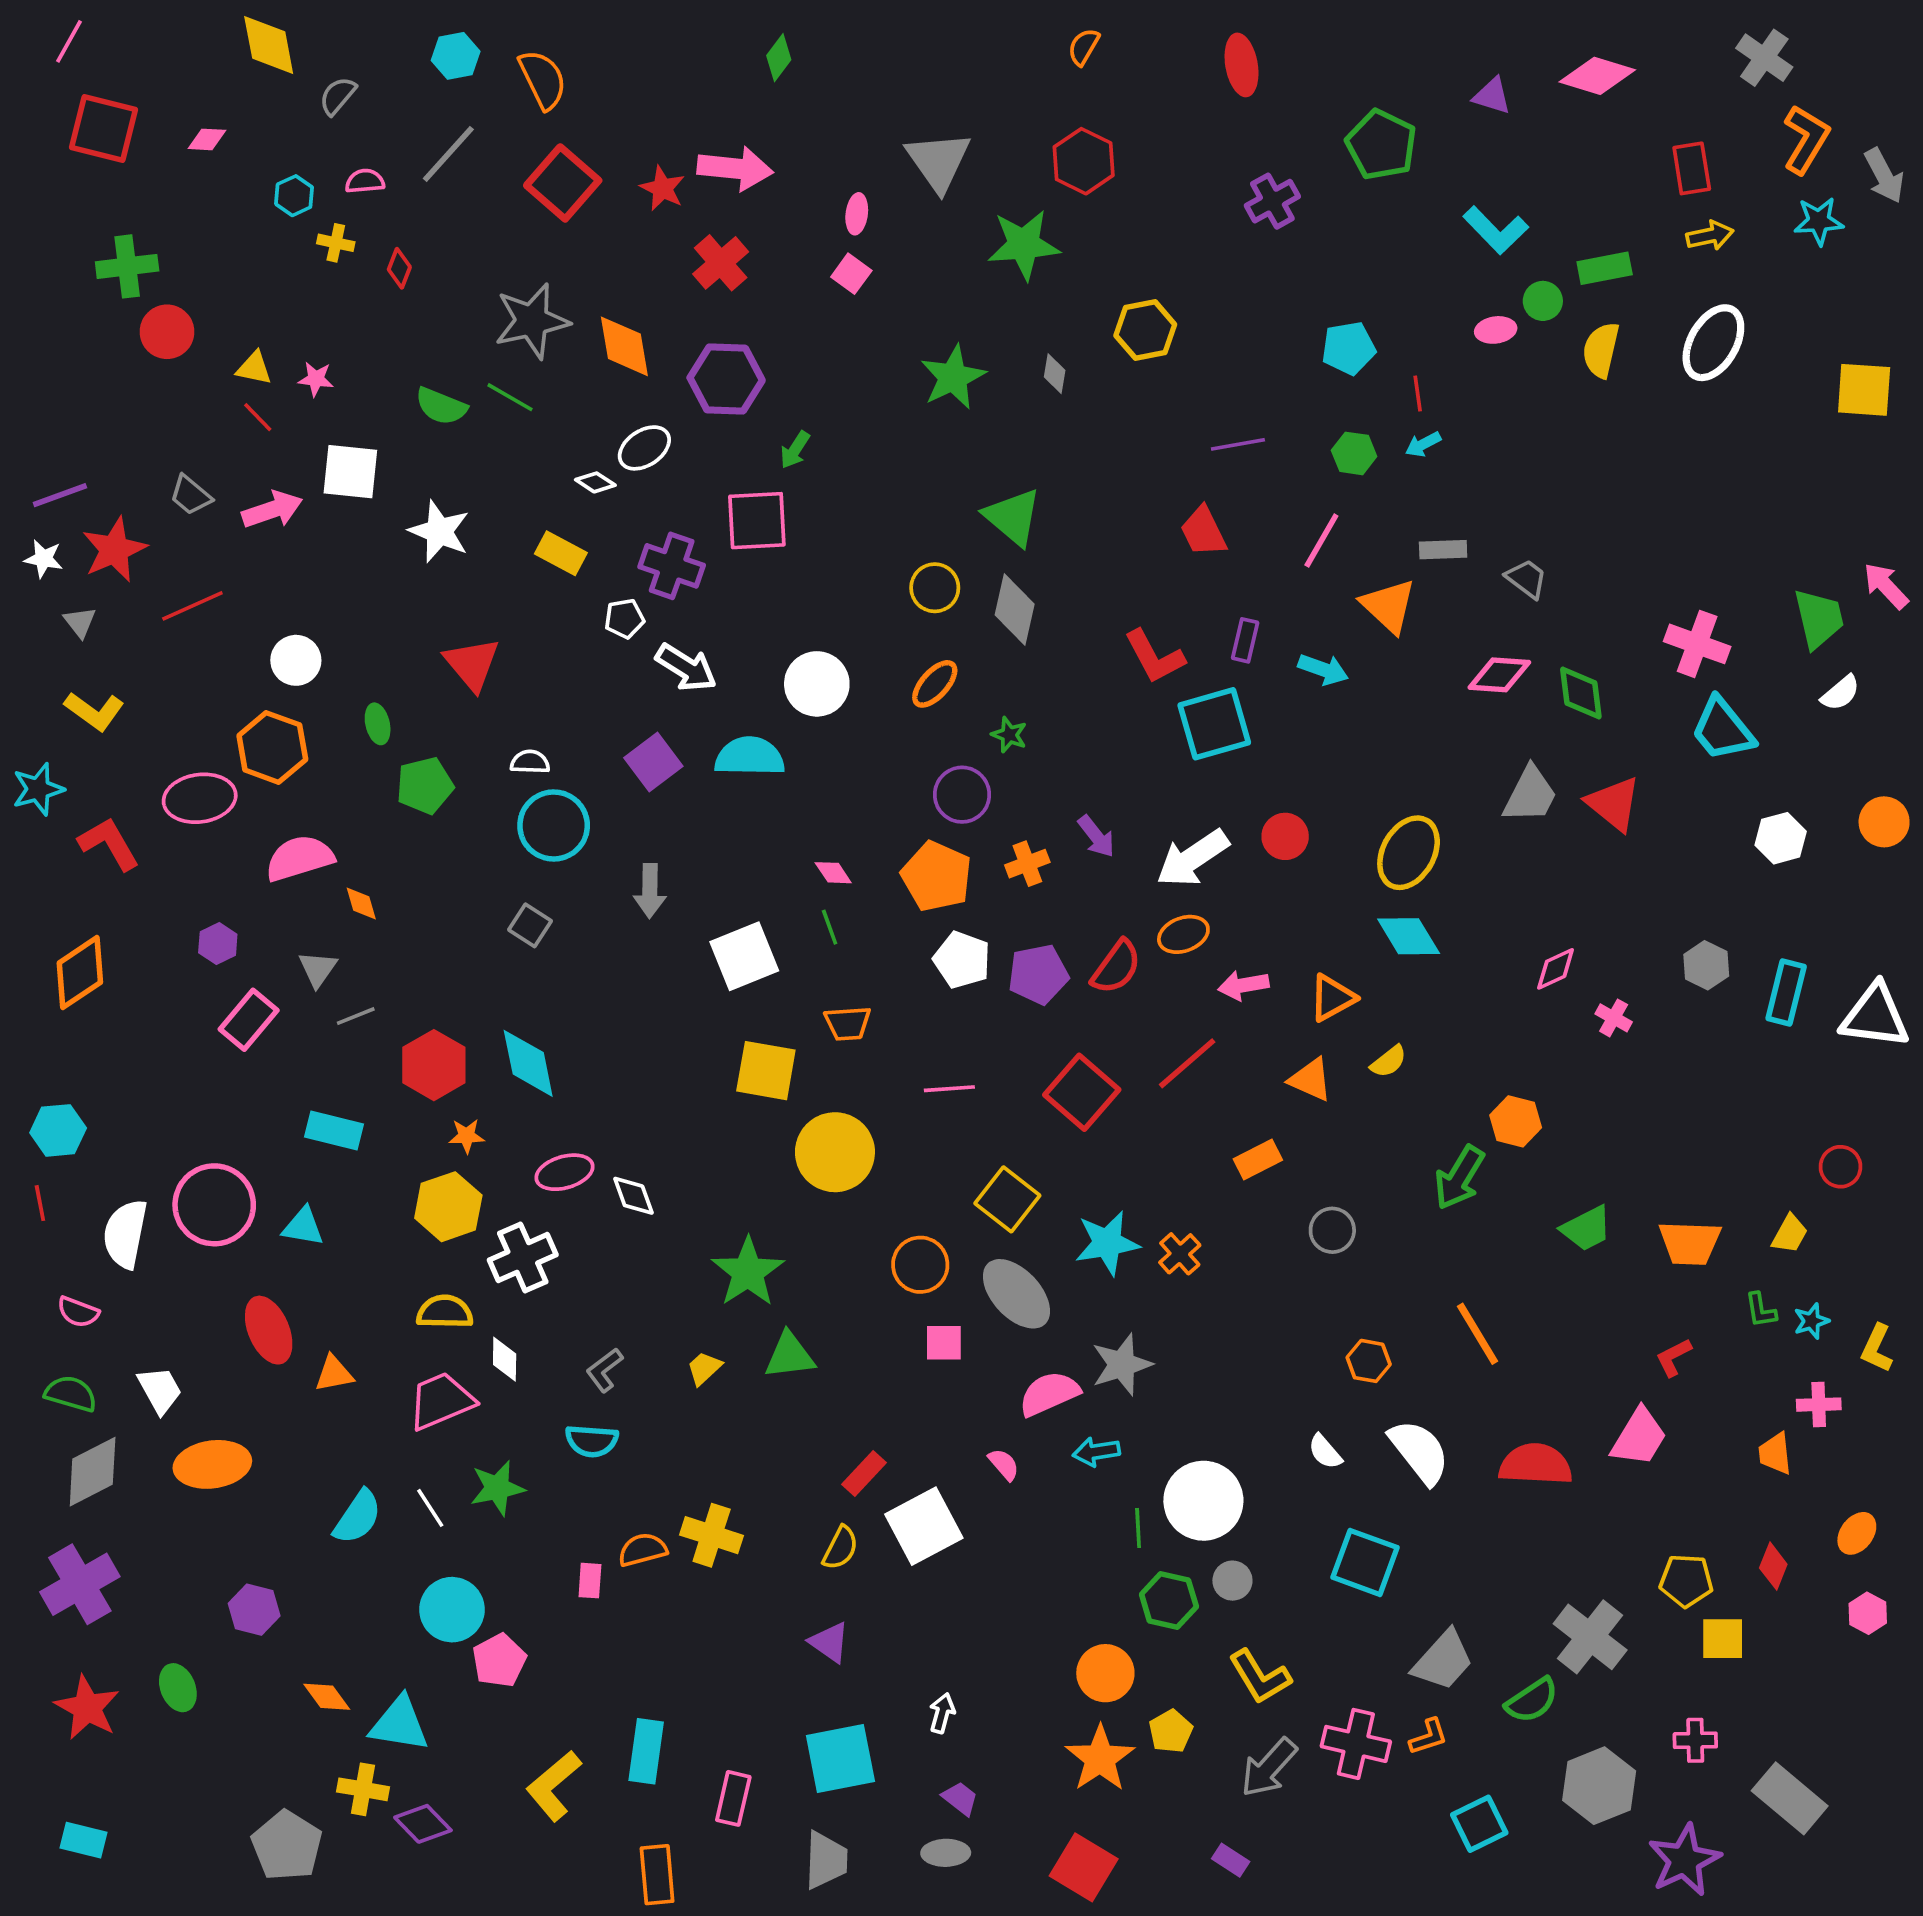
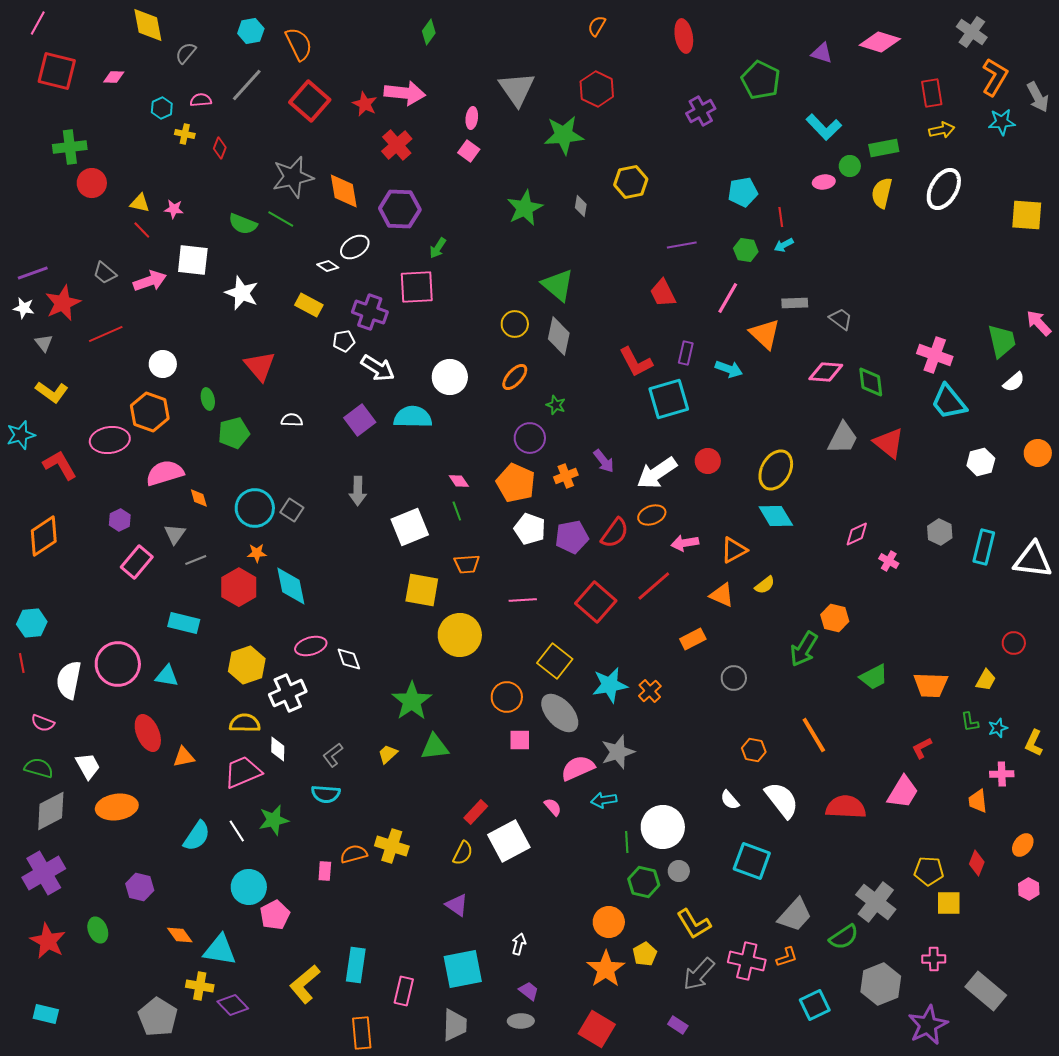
cyan circle: (554, 825) -> (255, 508), moved
orange star: (466, 1136) -> (257, 553), moved

